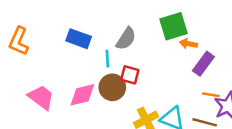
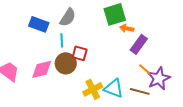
gray semicircle: (126, 39) -> (68, 17), moved
orange line: (211, 95) -> (145, 69), turned 32

